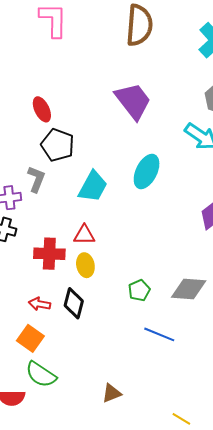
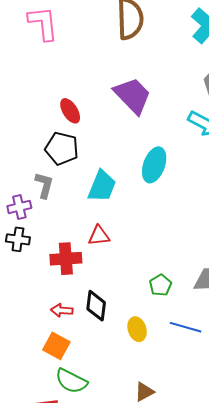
red ellipse: (42, 109) -> (70, 111), moved
yellow ellipse: (85, 265) -> (137, 329), moved

